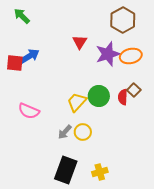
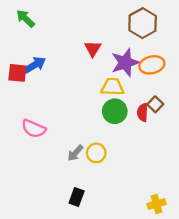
yellow trapezoid: (77, 102) -> (112, 87), moved, turned 50
black rectangle: (66, 170) -> (77, 197), size x0.6
yellow cross: (100, 172) -> (156, 204), moved

